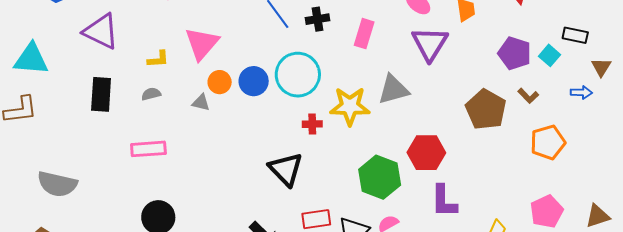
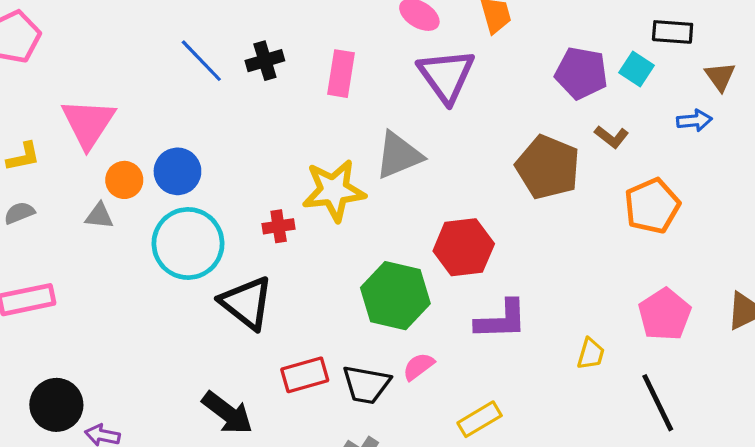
cyan circle: (298, 75) -> (188, 243), moved
purple L-shape: (444, 201) -> (501, 320), turned -84

